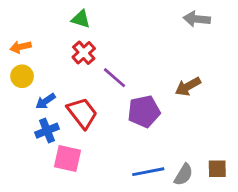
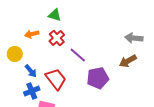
gray arrow: (197, 19) -> (134, 38), moved
orange arrow: (21, 47) -> (32, 34), moved
blue arrow: (46, 101) -> (31, 71), turned -96

